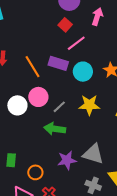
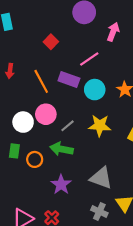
red square: (65, 25) -> (51, 42), moved
green rectangle: (11, 160) -> (14, 151), moved
purple star: (67, 160) -> (61, 185), moved, turned -30
orange circle: (35, 172) -> (35, 159), moved

